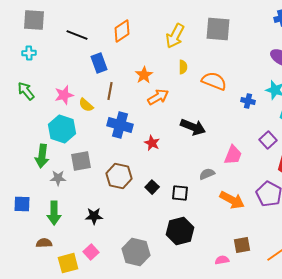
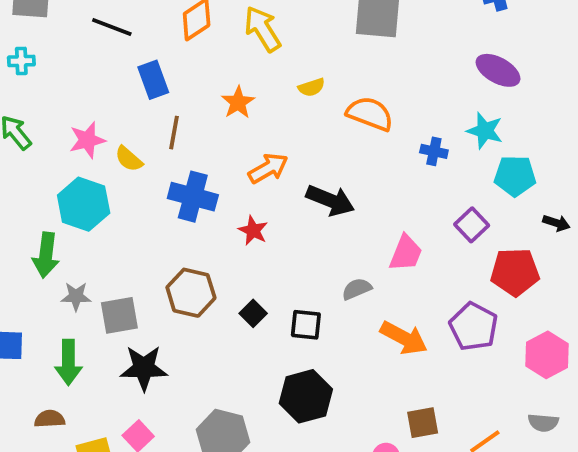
yellow arrow: (175, 36) -> (263, 29), moved, turned 120
yellow semicircle: (183, 67) -> (311, 87), turned 72
orange arrow: (158, 97) -> (268, 168), moved
gray square: (81, 161) -> (119, 315), moved
black star: (94, 216) -> (144, 368), size x1.4

